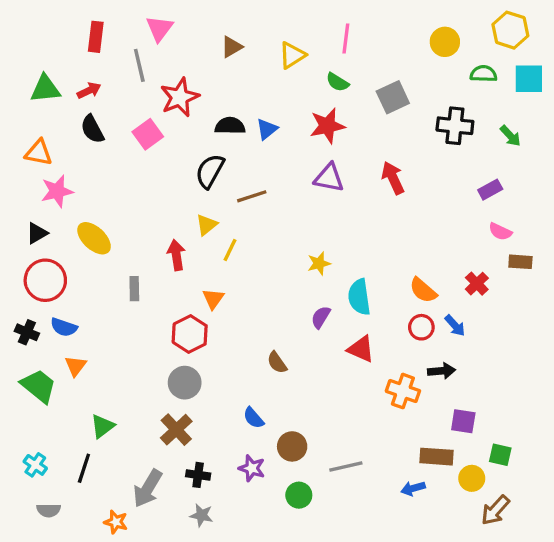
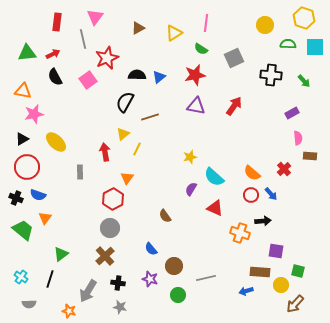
red arrow: (393, 178) -> (234, 106), turned 60
pink semicircle: (500, 232) -> (298, 138), turned -120
cyan semicircle: (359, 297) -> (214, 177), turned -40

